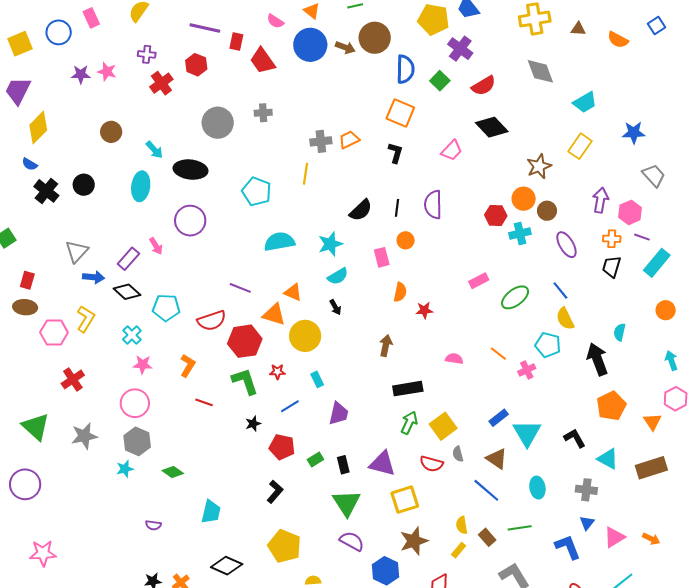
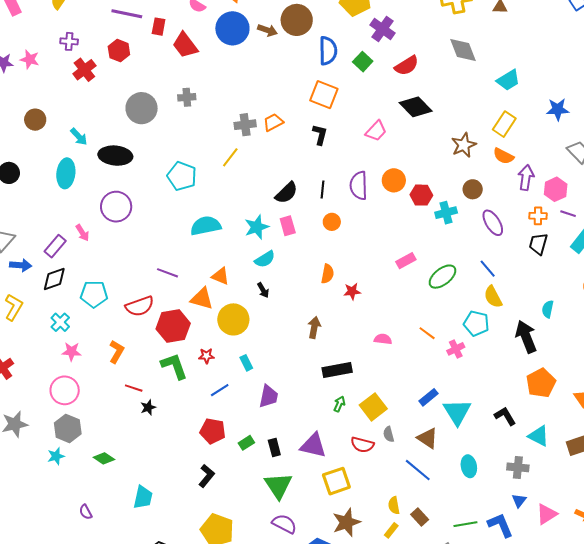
orange semicircle: (618, 40) -> (503, 156), moved
yellow line: (305, 174) -> (230, 157), turned 30
orange circle: (524, 199) -> (394, 180), moved
pink rectangle: (382, 257) -> (288, 226), moved
black diamond: (127, 292) -> (54, 279), turned -60
green arrow: (409, 423) -> (339, 404), size x0.7
black star: (253, 424) -> (148, 407), moved
purple semicircle: (153, 525) -> (86, 512), turned 56
green line: (520, 528) -> (465, 524), moved

